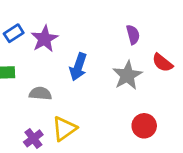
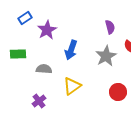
blue rectangle: (14, 33) -> (25, 18), moved
yellow triangle: (64, 129) -> (72, 86), moved

